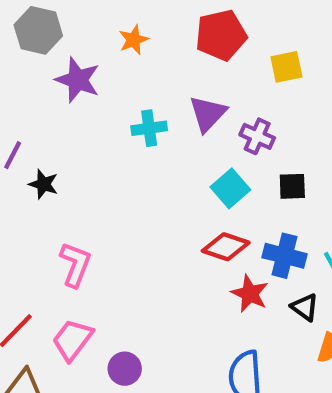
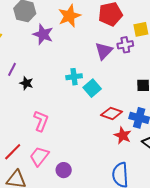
orange star: (134, 40) -> (69, 16), size x1.6
cyan cross: (149, 128) -> (74, 77), moved
purple cross: (257, 136) -> (125, 45), moved, turned -35
cyan square: (230, 188) -> (92, 88), moved

